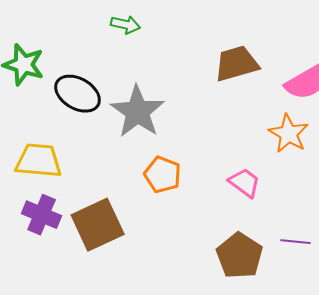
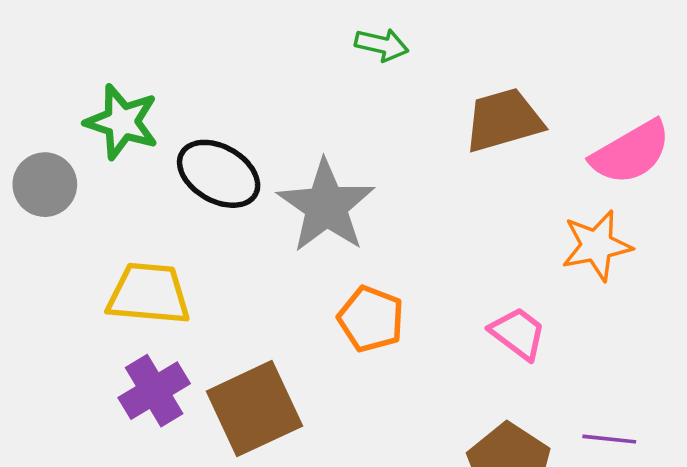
green arrow: (126, 25) -> (382, 45), moved
orange star: (289, 134) -> (597, 246), turned 30
purple cross: (42, 215) -> (154, 391), turned 36

